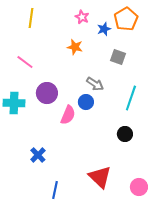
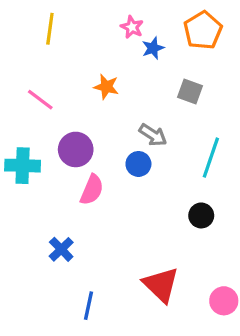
blue star: (104, 29) -> (153, 48), moved
orange star: (75, 47) -> (106, 87), moved
pink semicircle: (68, 115) -> (92, 190), moved

